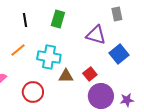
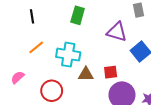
black line: (25, 20) -> (32, 16), moved
red square: (90, 74) -> (111, 72), turned 32

